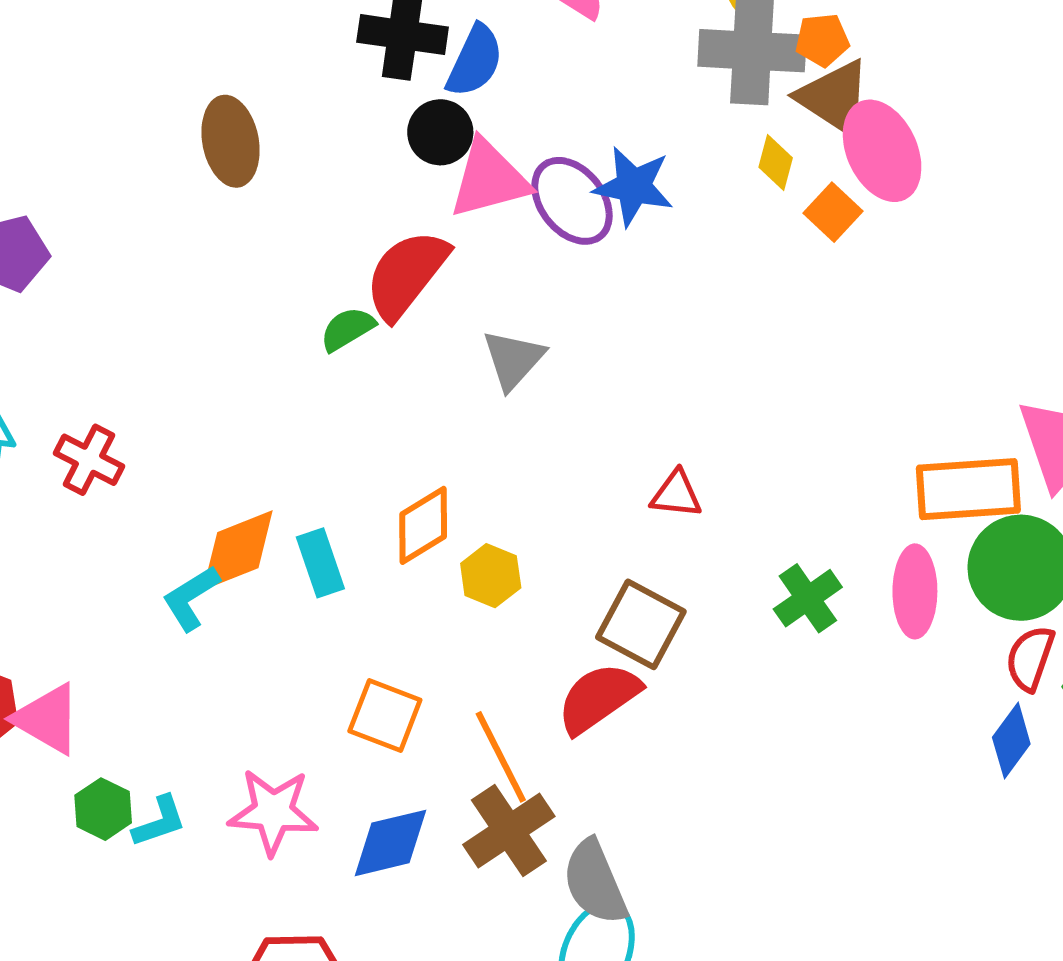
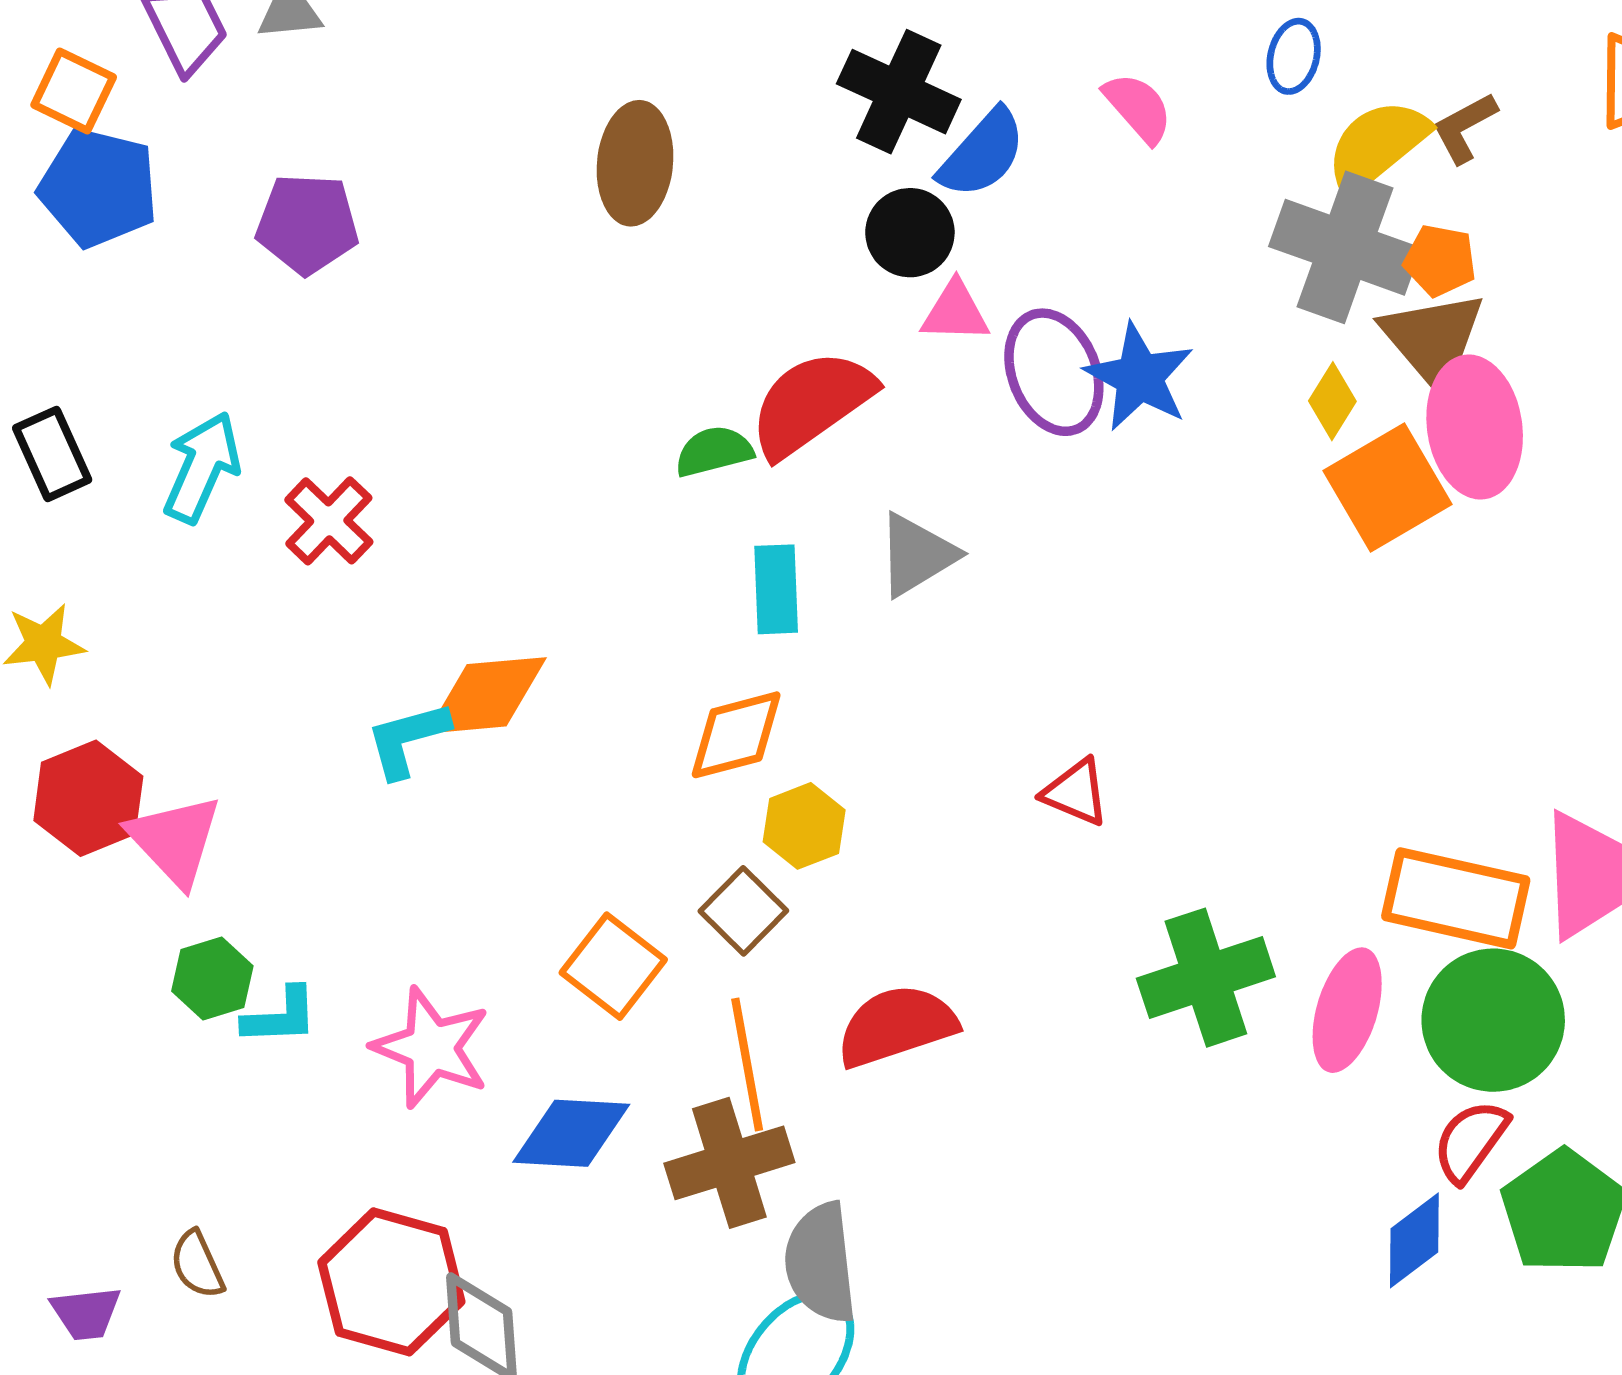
pink triangle: (489, 179) -> (955, 312), size x0.6
orange square: (833, 212) -> (1387, 487), size x1.6
cyan rectangle: (320, 563) -> (776, 589), moved
green cross: (808, 598) -> (1206, 978), size x1.4
brown square: (641, 624) -> (743, 911), moved, size x0.7

